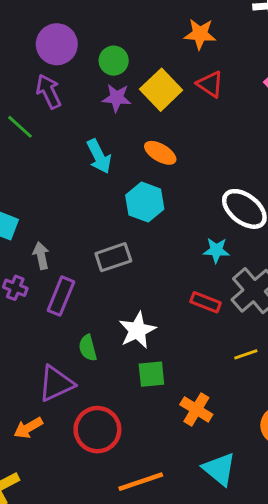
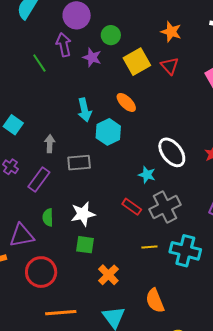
purple star: (117, 98) -> (92, 57), moved
cyan arrow: (99, 156) -> (85, 110), moved
gray arrow: (41, 256) -> (50, 144), moved

